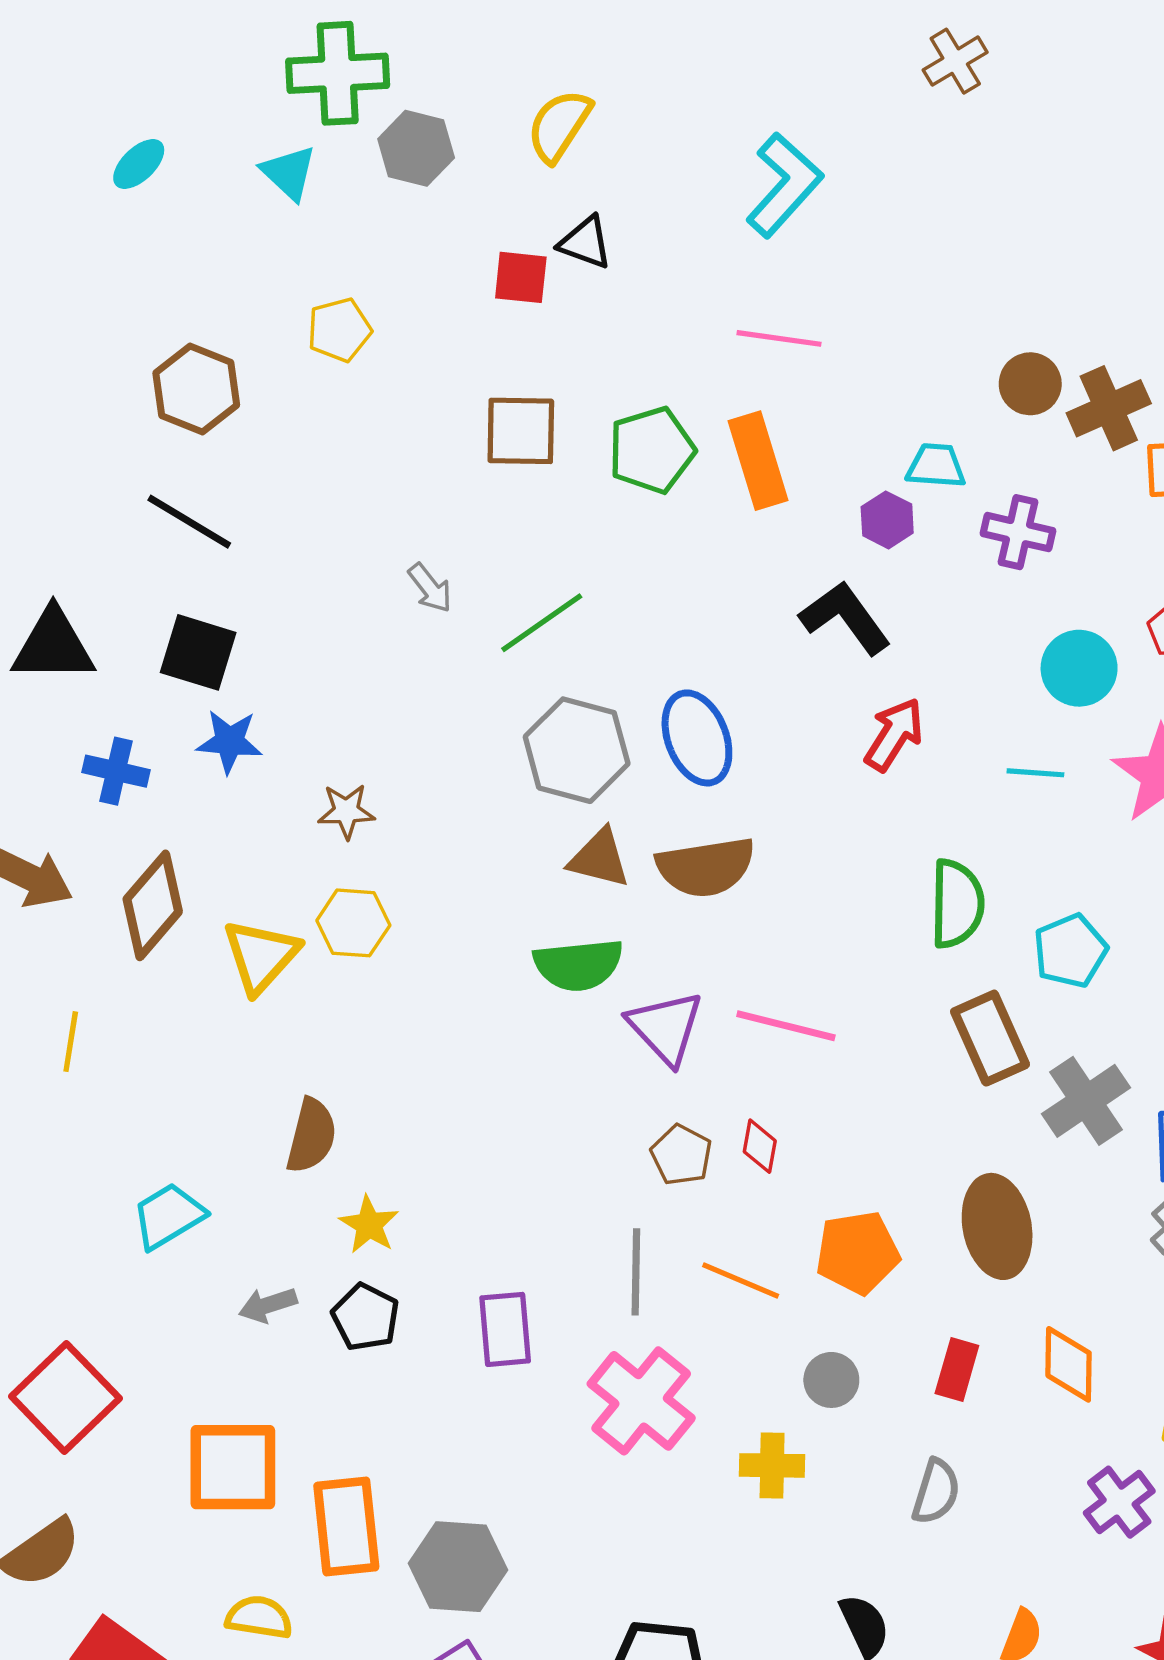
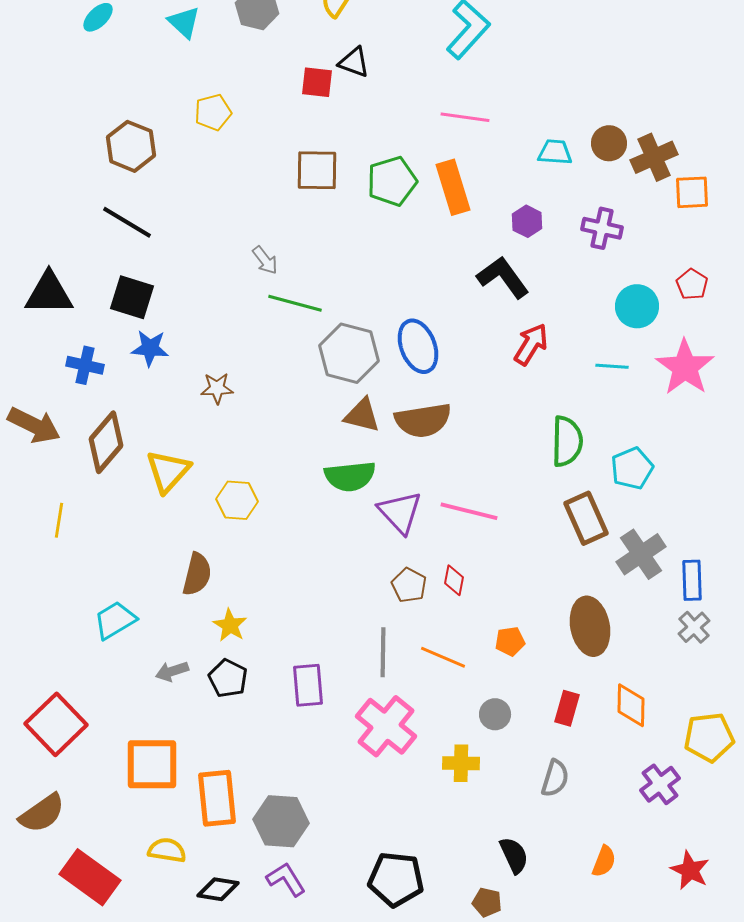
cyan trapezoid: (936, 466) -> (555, 152), moved
green line: (542, 623) -> (295, 303), moved, turned 50
yellow hexagon: (353, 923) -> (237, 500), moved
orange pentagon: (857, 1253) -> (510, 641), size x0.6

